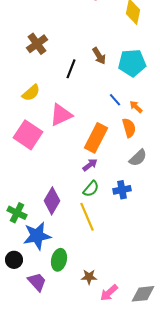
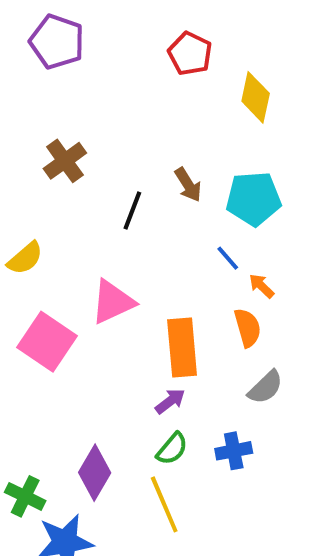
yellow semicircle: (31, 93) -> (25, 258), moved
blue line: (115, 100) -> (228, 258), moved
orange rectangle: (96, 138) -> (182, 348), turned -32

